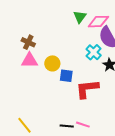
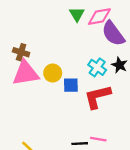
cyan cross: (94, 52) -> (97, 67), moved
pink triangle: (30, 60) -> (26, 73), size x1.4

